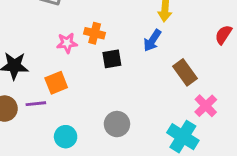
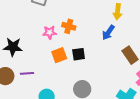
black square: (112, 59) -> (79, 54), moved
orange square: (56, 83) -> (59, 55), moved

